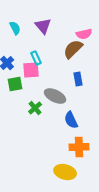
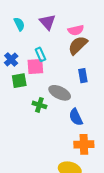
pink semicircle: (84, 34) -> (76, 30), moved
green cross: (35, 108) -> (39, 105), turned -32

